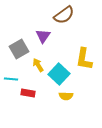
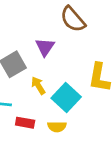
brown semicircle: (64, 15) -> (73, 19), turned 85
yellow semicircle: (66, 96) -> (57, 127), moved

